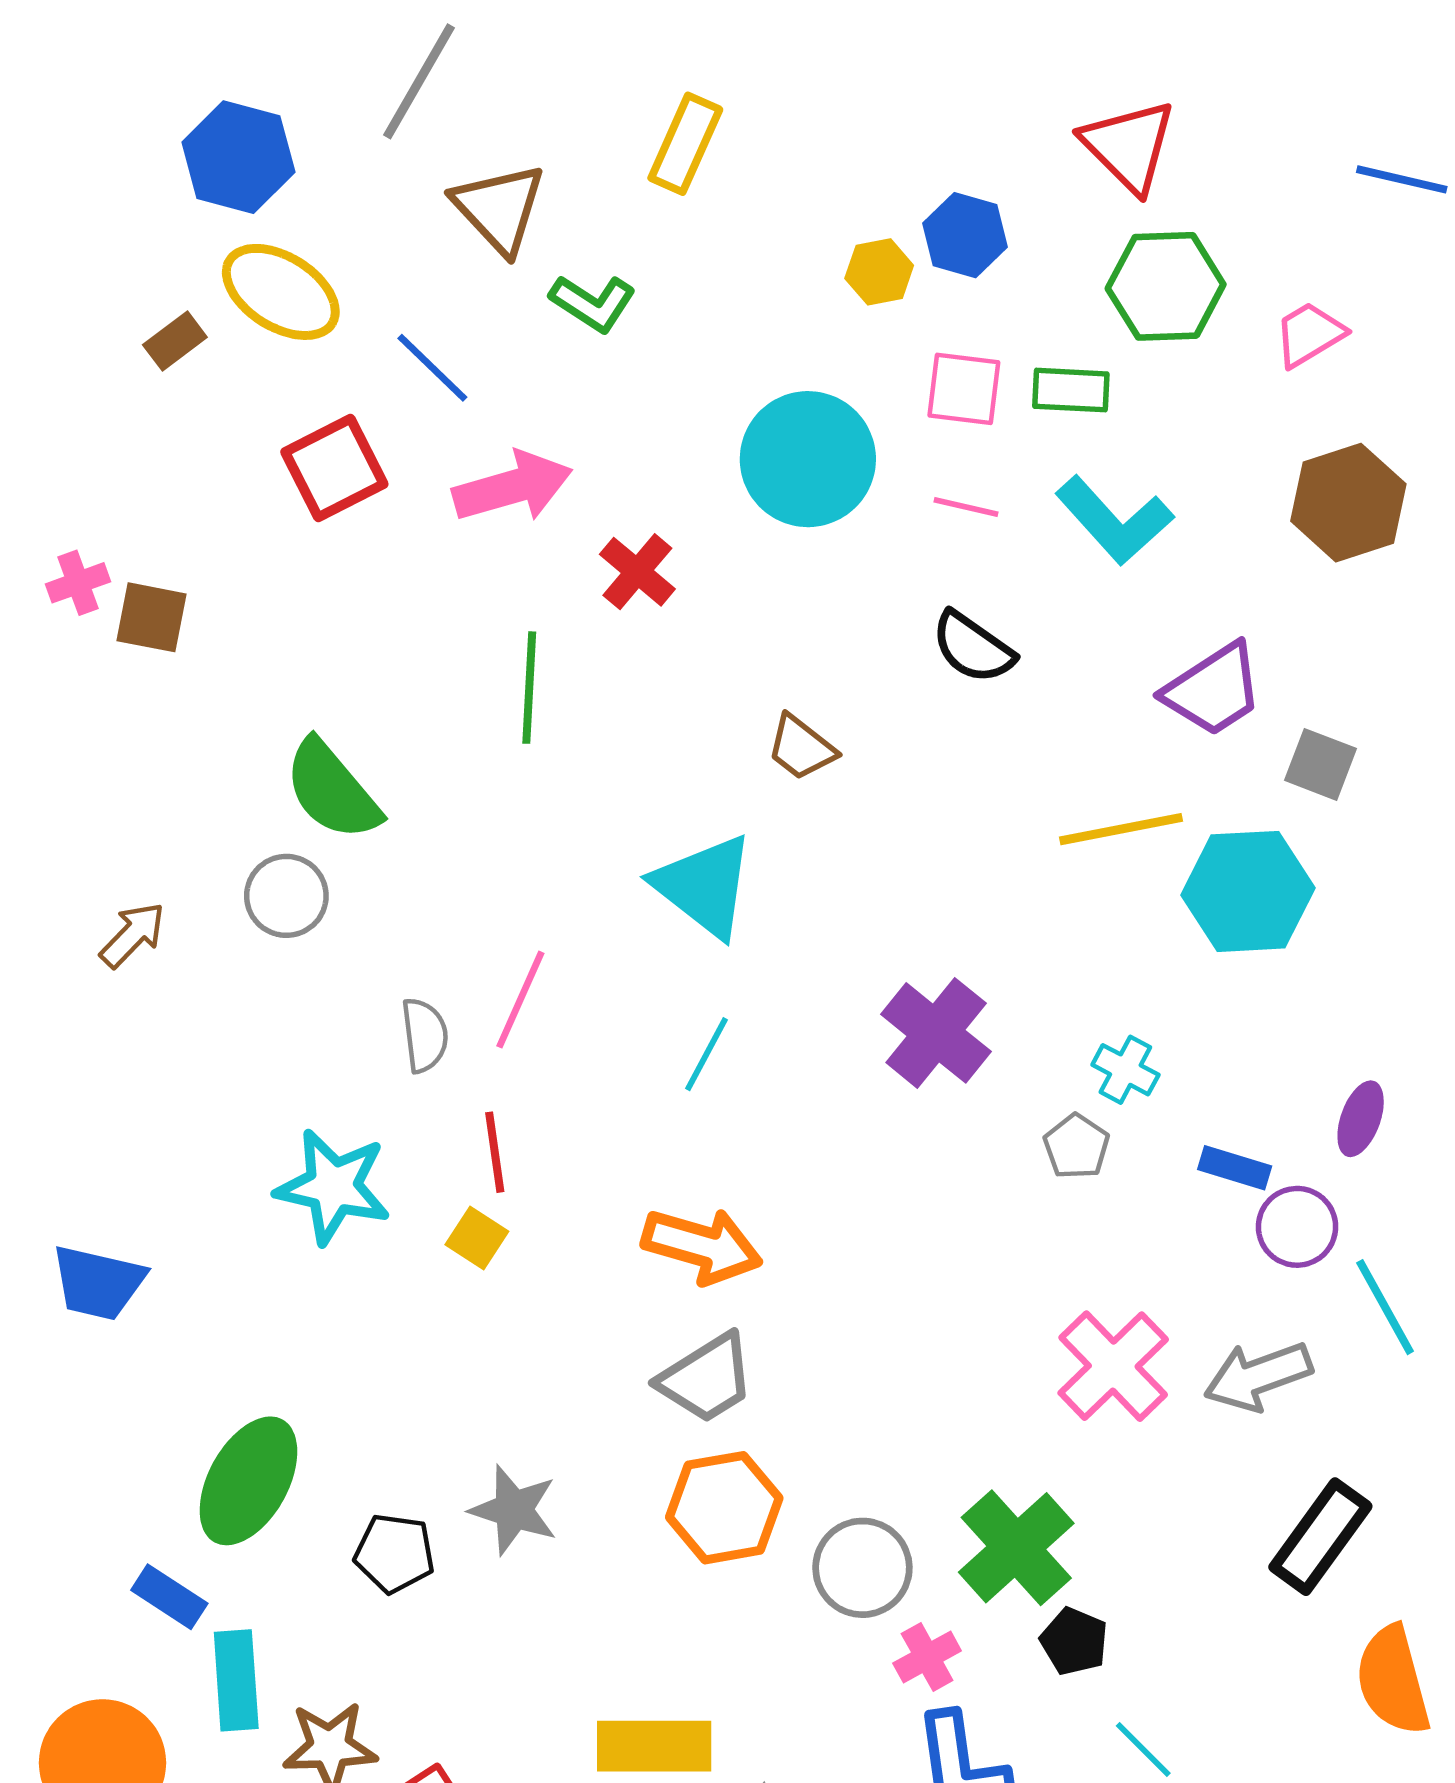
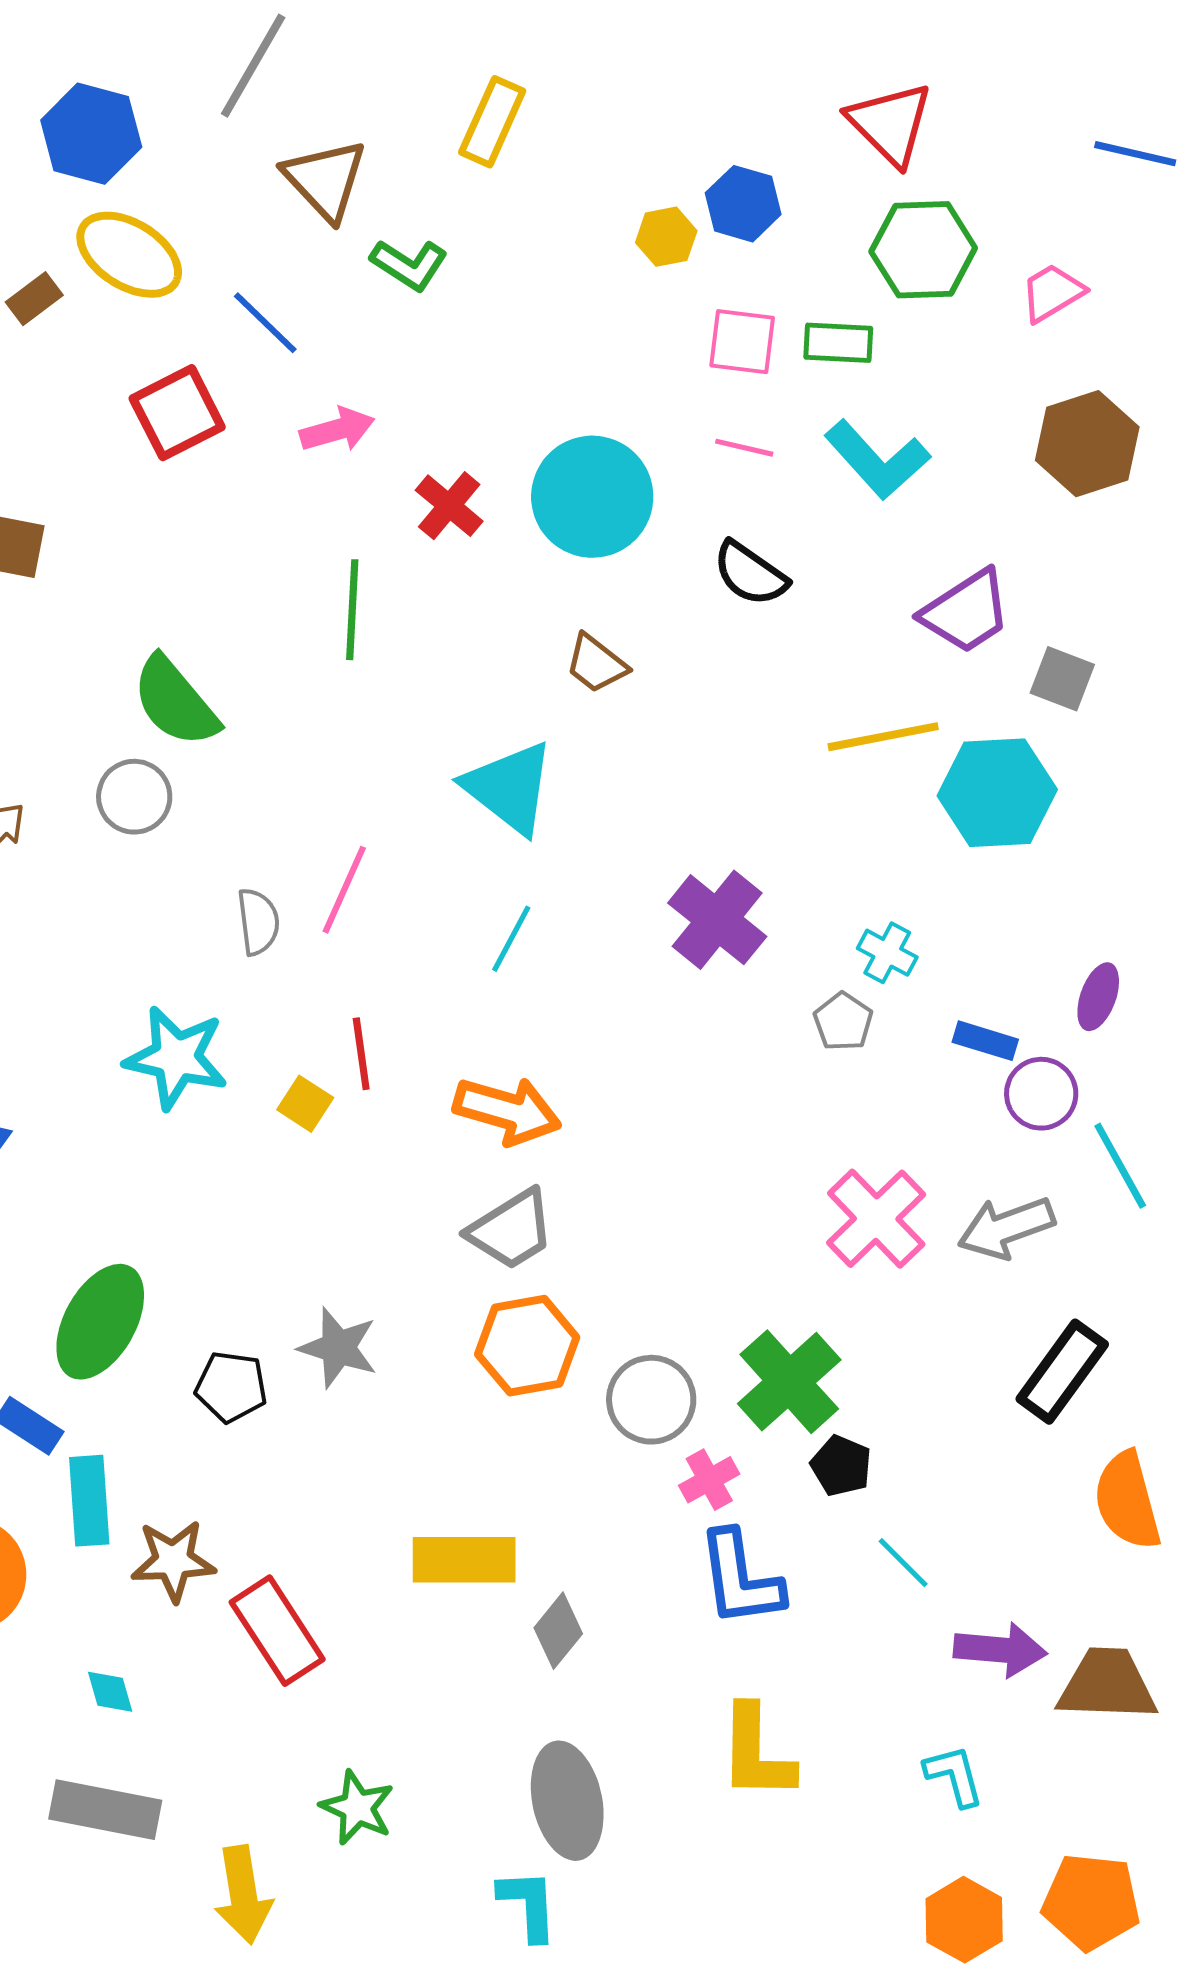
cyan circle: (808, 459) -> (592, 497), moved
pink arrow: (513, 487) -> (337, 430), size x0.7
red line: (495, 1152) -> (361, 1054), moved

